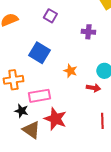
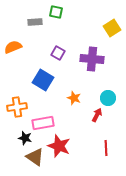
purple square: (50, 16) -> (58, 53), moved
purple cross: (88, 32) -> (92, 59), size x1.6
red arrow: (93, 88) -> (97, 115), turned -72

